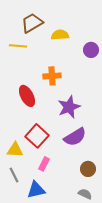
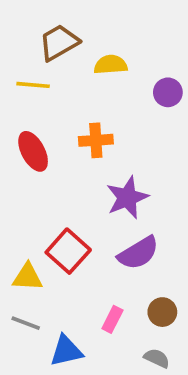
red ellipse: (27, 96) -> (33, 151), moved
pink rectangle: (44, 164) -> (112, 319), moved
gray line: (14, 175) -> (26, 323), turned -42

